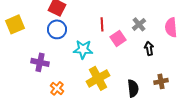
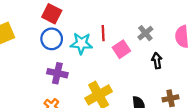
cyan star: (83, 49) -> (81, 43), moved
purple cross: (40, 62) -> (57, 73), moved

